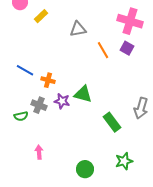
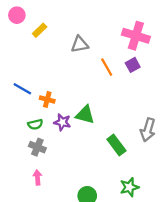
purple square: (127, 48) -> (133, 65), turned 32
gray cross: (39, 105) -> (37, 147), moved
green semicircle: (21, 116) -> (35, 124), moved

